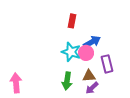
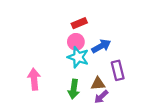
red rectangle: (72, 21) -> (79, 23), turned 56
pink circle: (86, 53) -> (76, 42), moved
pink arrow: (16, 83) -> (34, 79), moved

